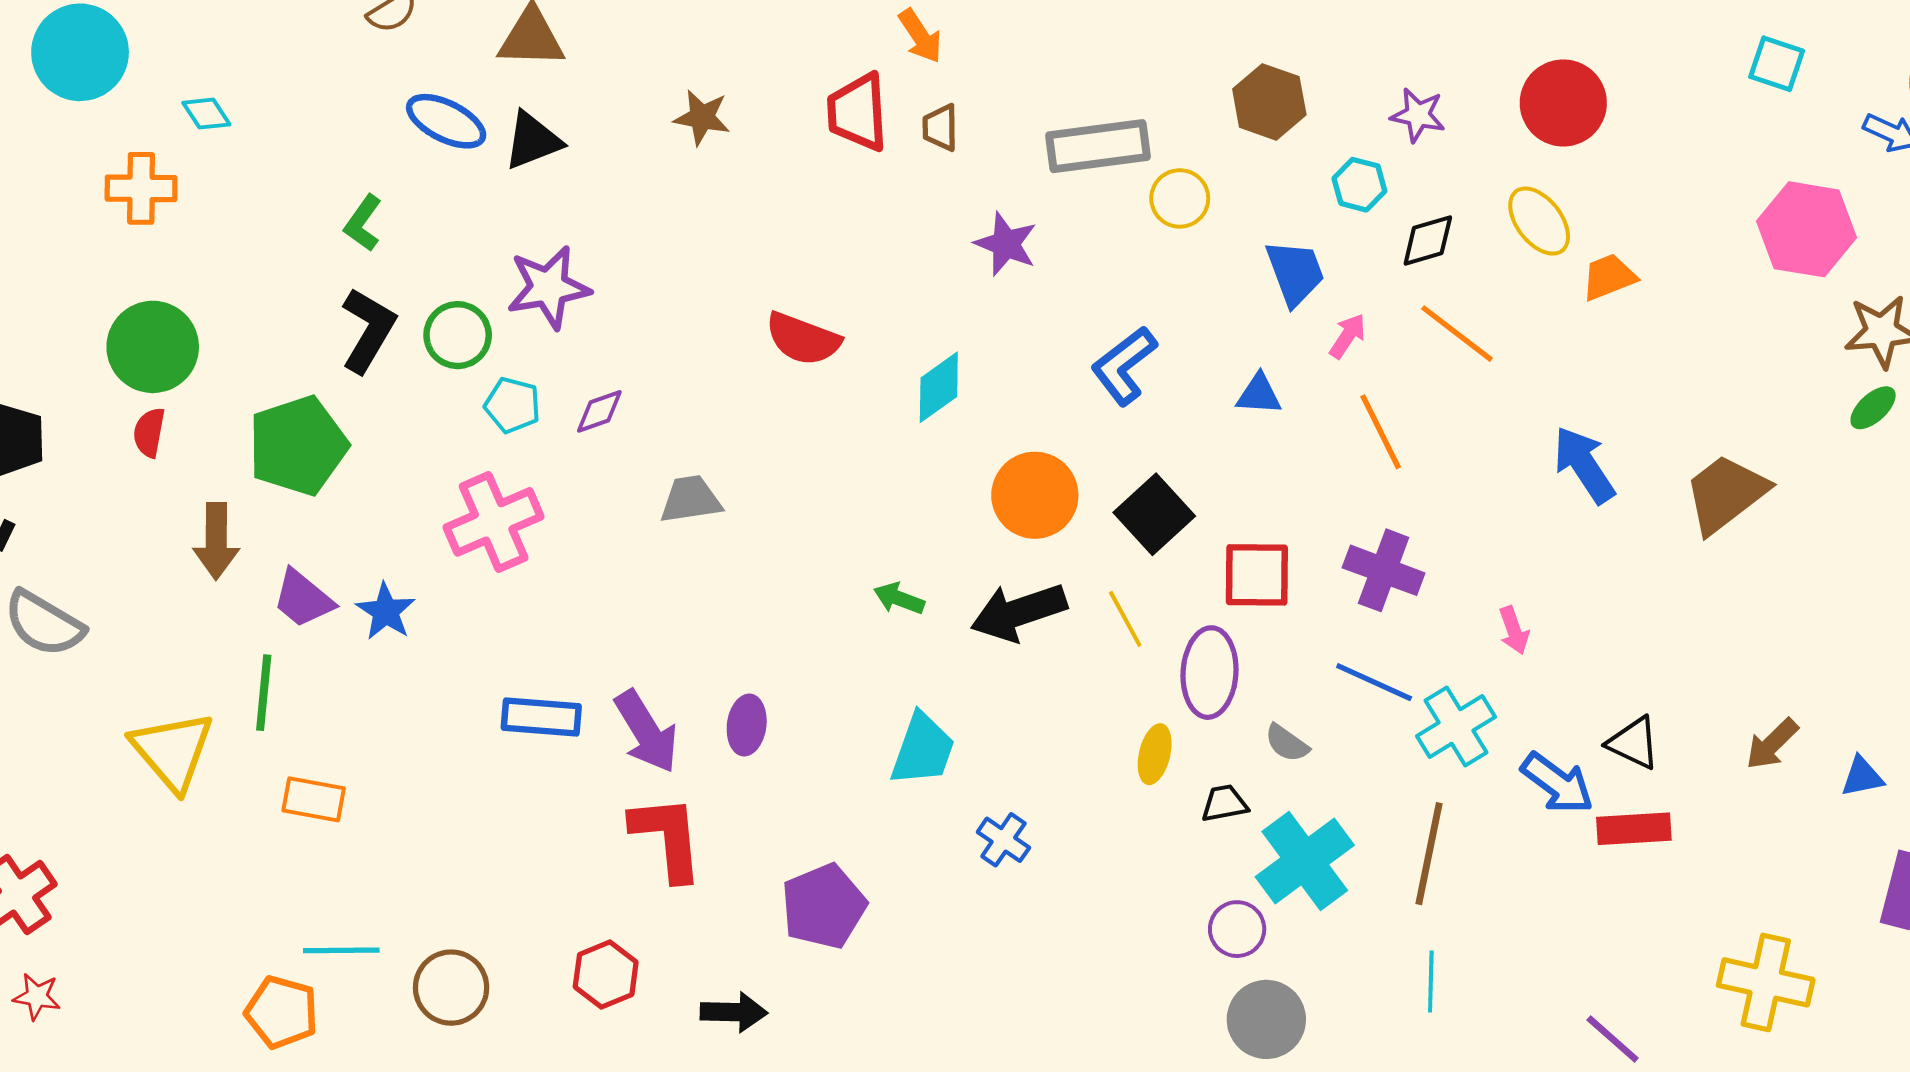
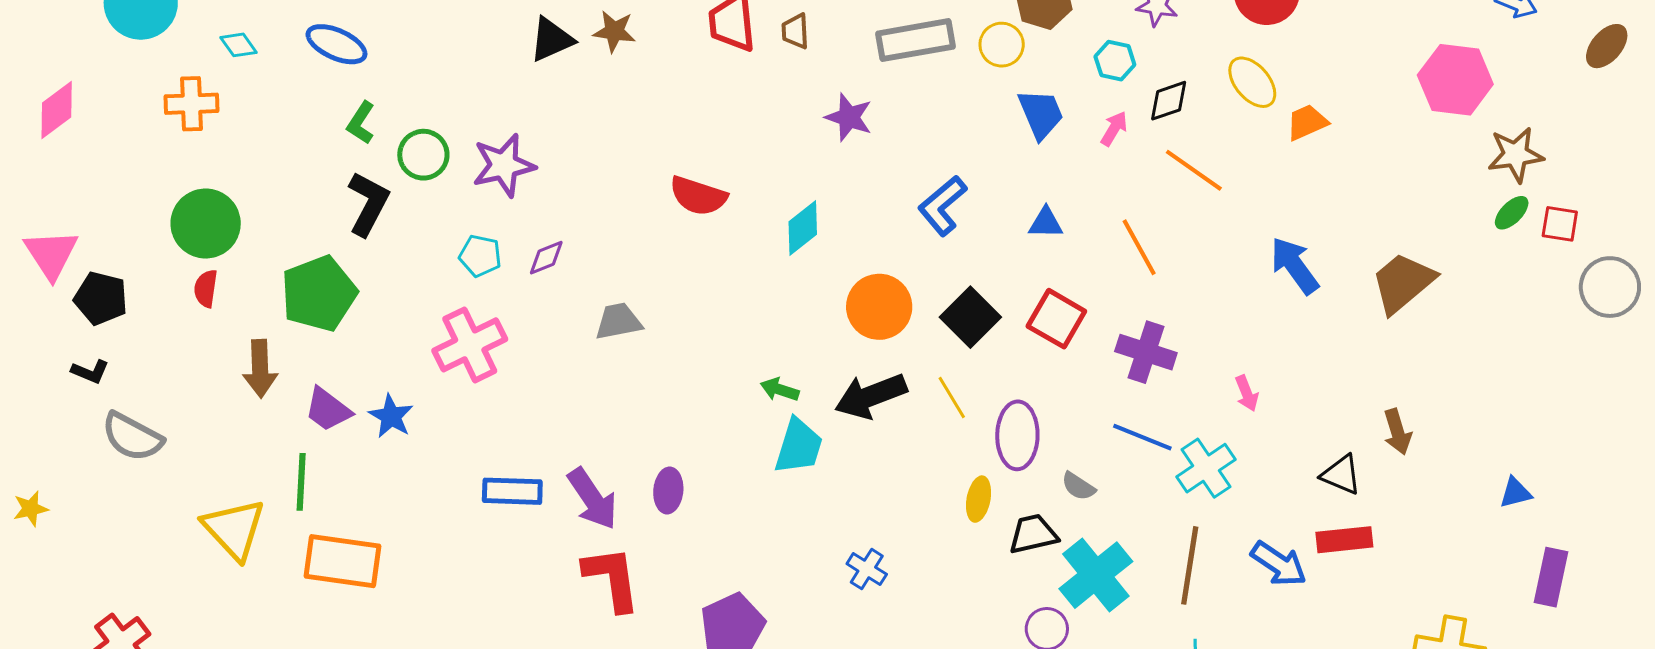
blue ellipse: (446, 121) -> (336, 44), moved
black triangle: (533, 141) -> (551, 39), moved
yellow circle: (1180, 198) -> (1002, 45), moved
blue trapezoid: (1295, 273) -> (1041, 114), moved
green circle: (458, 335) -> (423, 155), moved
pink arrow: (1348, 336) -> (1114, 129), moved
red square: (1257, 575) -> (1056, 319), moved, turned 32
brown arrow: (1772, 744) -> (1397, 432), moved, turned -60
cyan trapezoid: (923, 749) -> (799, 446), moved
blue arrow: (1557, 783) -> (1279, 564), moved
orange rectangle: (314, 799) -> (343, 561), size x1.6
black trapezoid: (1225, 803) -> (1033, 534), size x1.4

